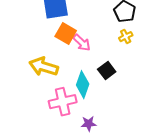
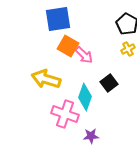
pink cross: (63, 102) -> (65, 114), turned 32

